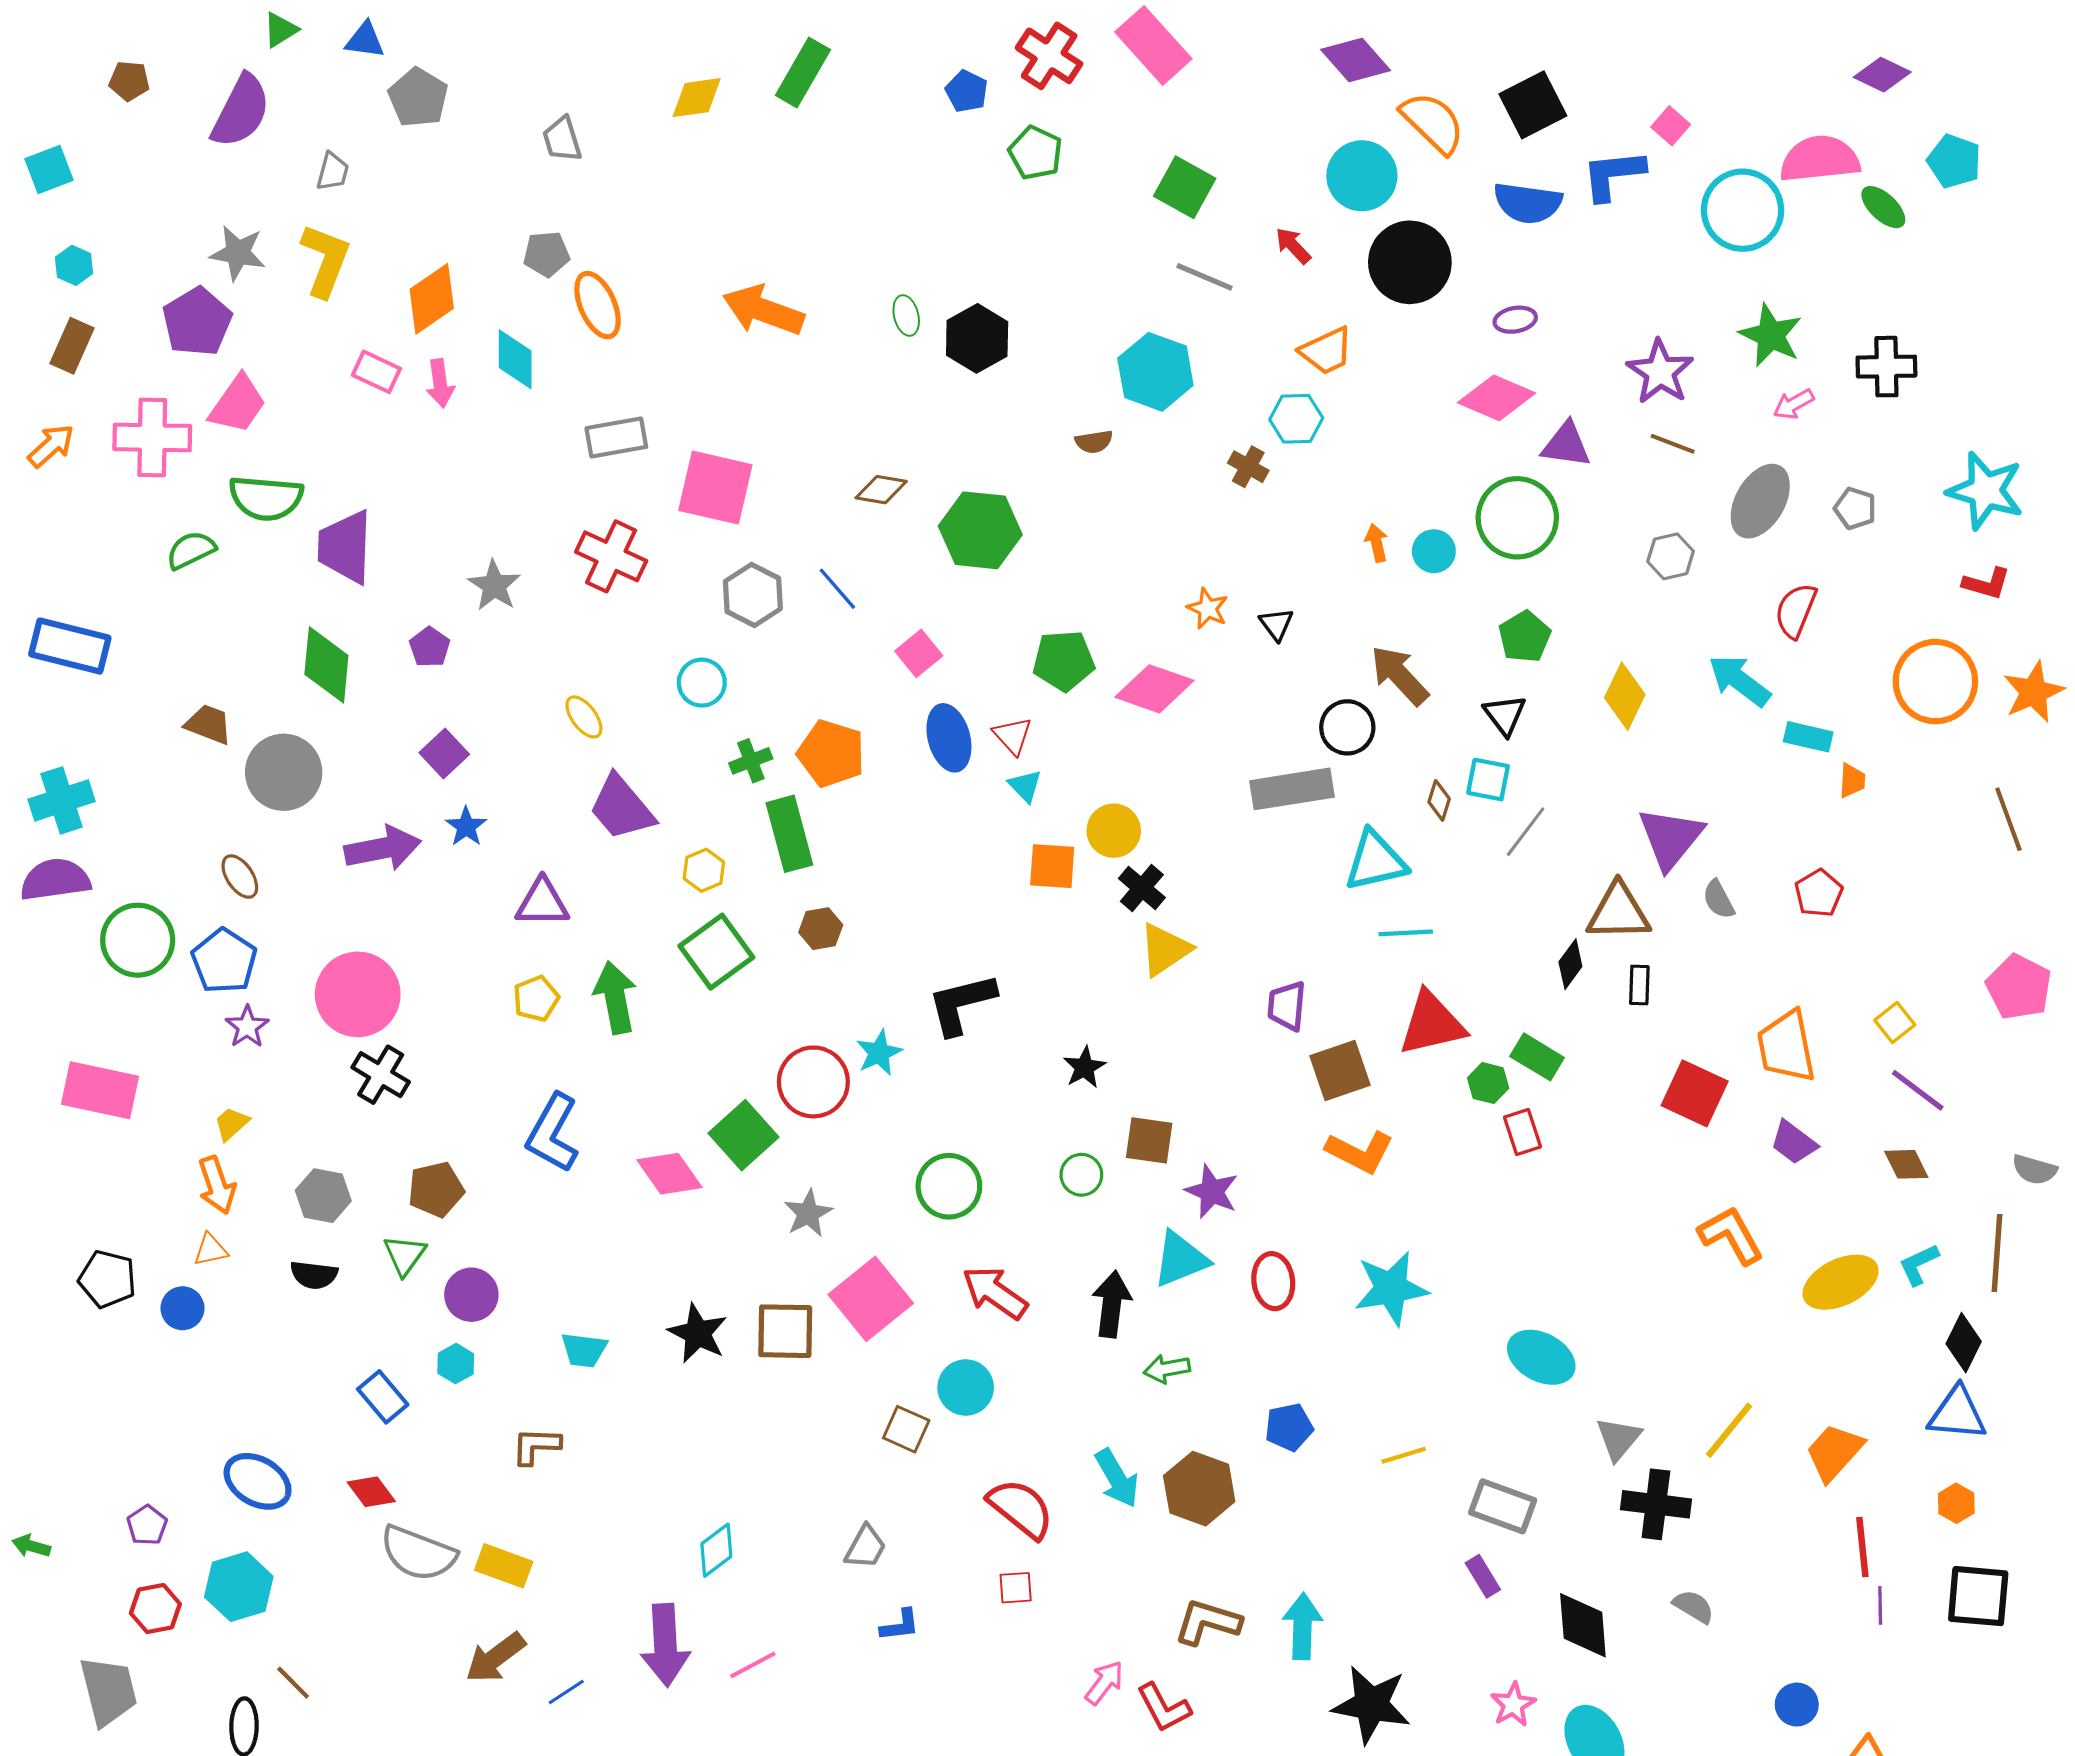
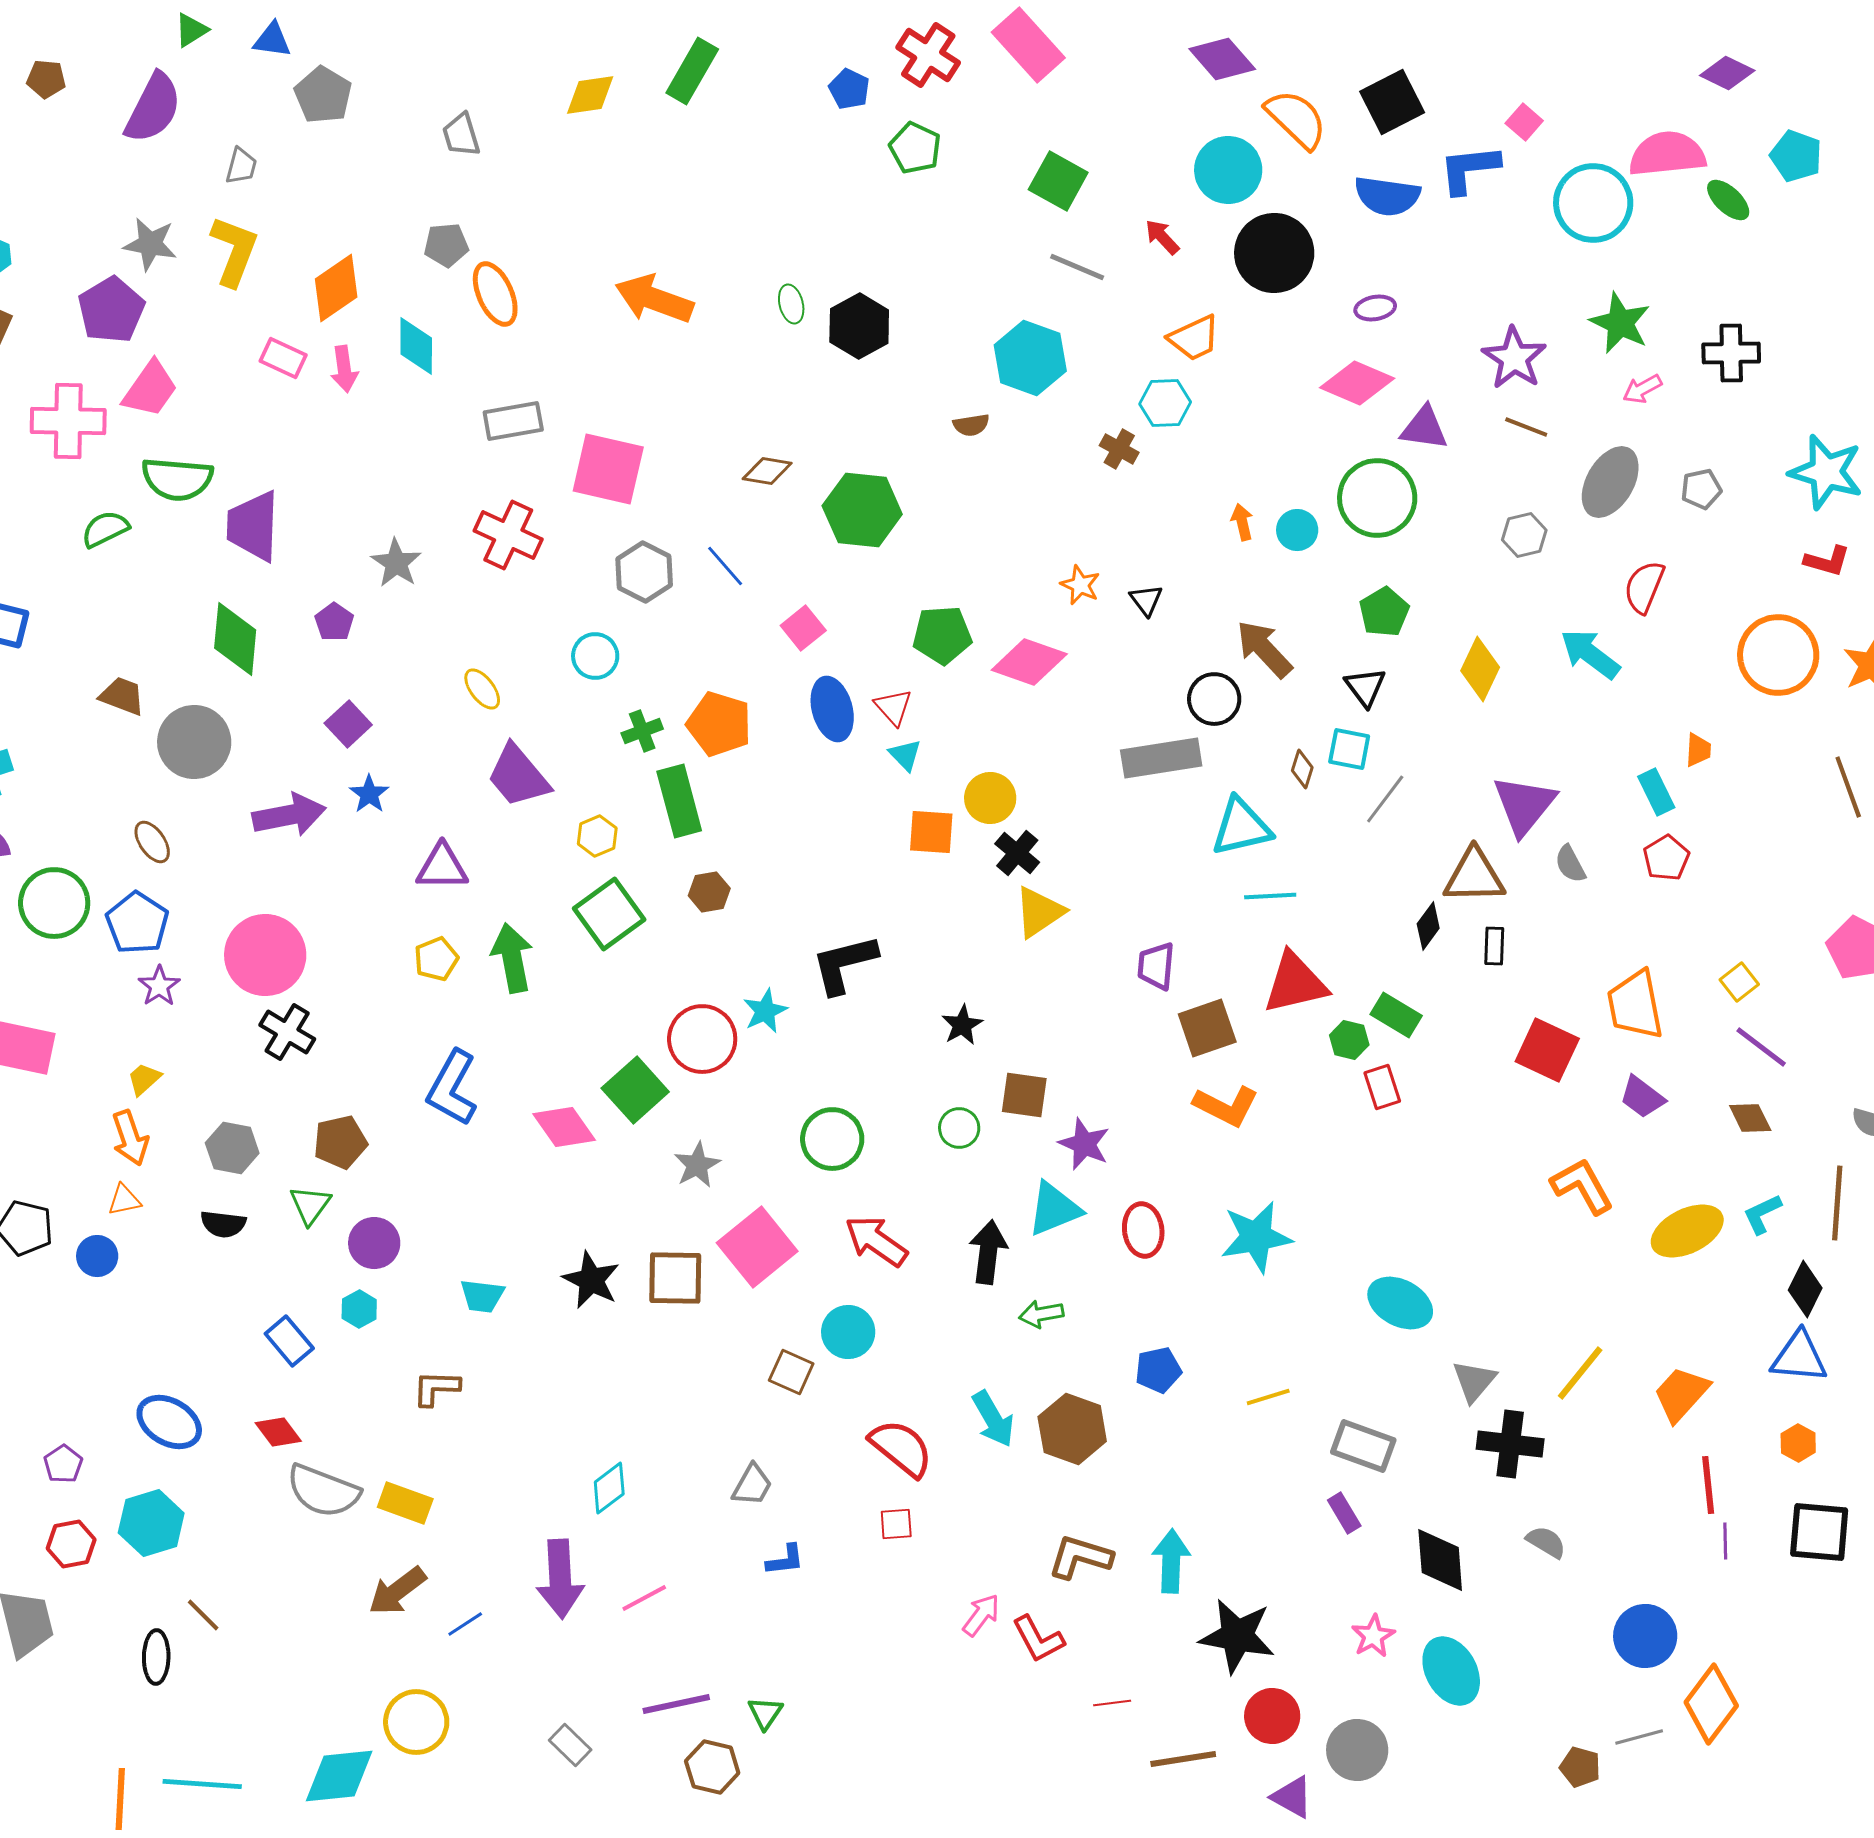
gray pentagon: (1855, 508) -> (1701, 489), turned -30
cyan rectangle: (1808, 737) -> (1656, 792), moved, turned 51
blue circle: (1797, 1705) -> (1645, 1636), size x1.5

